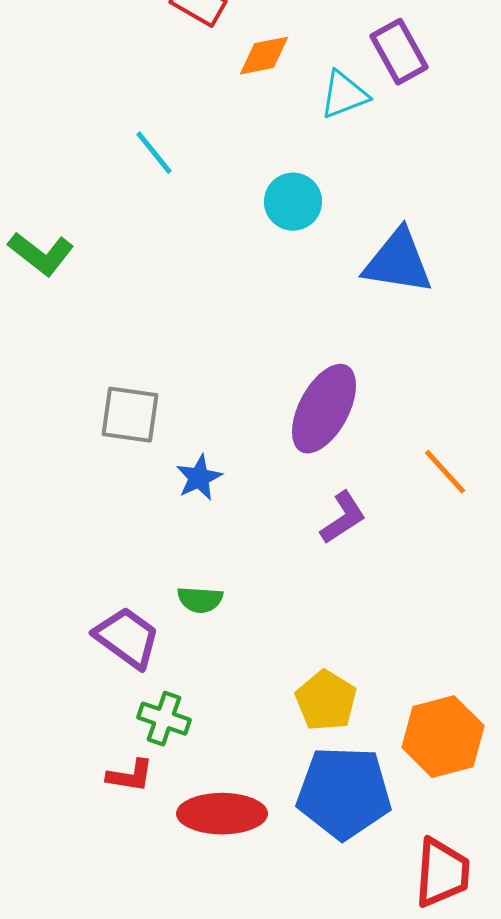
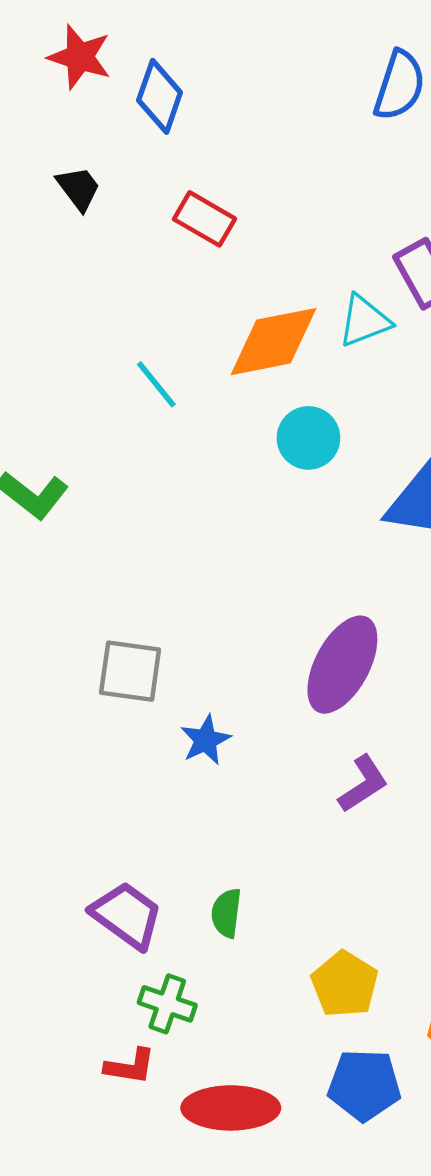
orange diamond: (264, 56) -> (273, 342), moved, size x1.6
green semicircle: (200, 600) -> (226, 913), moved, turned 93
blue pentagon: (344, 793) -> (364, 1085), size x0.7

